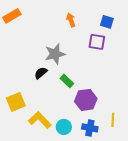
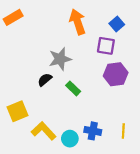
orange arrow: (71, 20) -> (77, 22), size x1.6
blue square: (107, 22) -> (117, 24), turned 32
purple hexagon: (86, 100) -> (116, 74), moved
blue cross: (90, 128) -> (93, 131), moved

